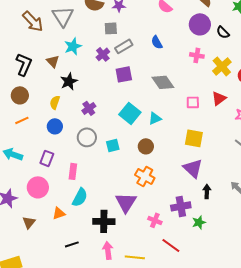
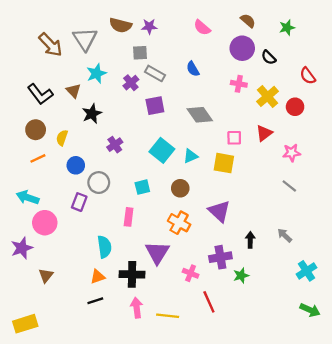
gray rectangle: (124, 46) -> (155, 73), turned 60
black L-shape: (24, 64) -> (40, 94), turned 120
yellow semicircle: (55, 102) -> (62, 138), moved
gray circle: (87, 137) -> (99, 183), moved
yellow square: (194, 138) -> (224, 163), moved
purple rectangle: (47, 158) -> (79, 202), moved
purple triangle: (193, 168) -> (219, 211), moved
pink rectangle: (73, 171) -> (129, 217), moved
pink circle: (38, 187) -> (45, 223), moved
cyan semicircle: (80, 197) -> (104, 247), turned -36
orange triangle: (59, 213) -> (98, 277), moved
red line: (171, 245) -> (209, 302), turned 30

